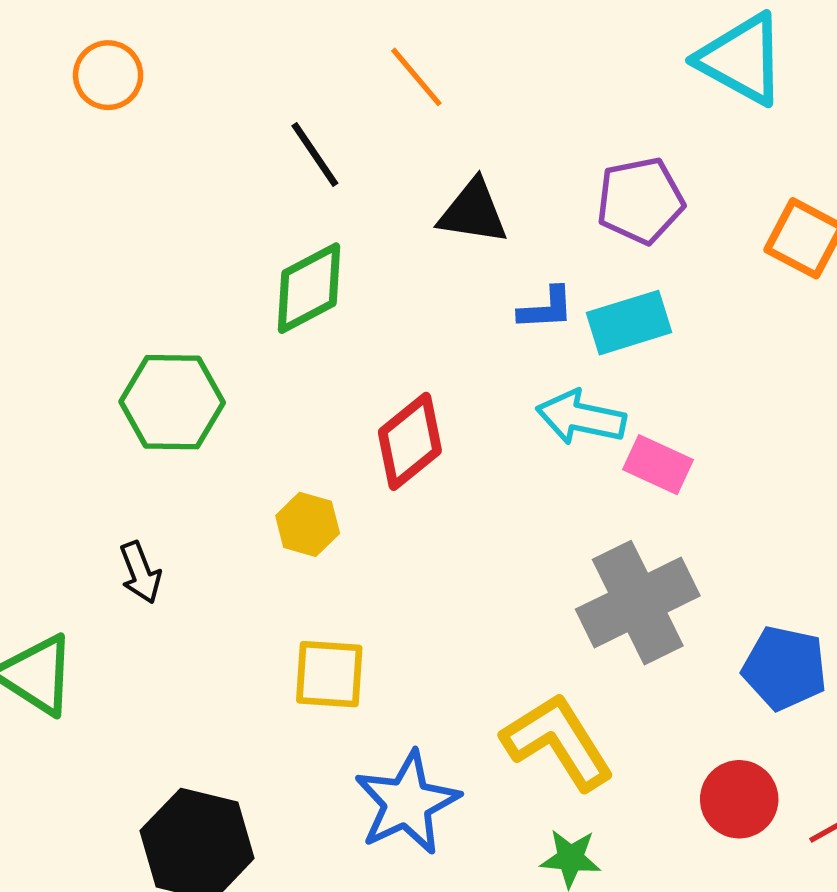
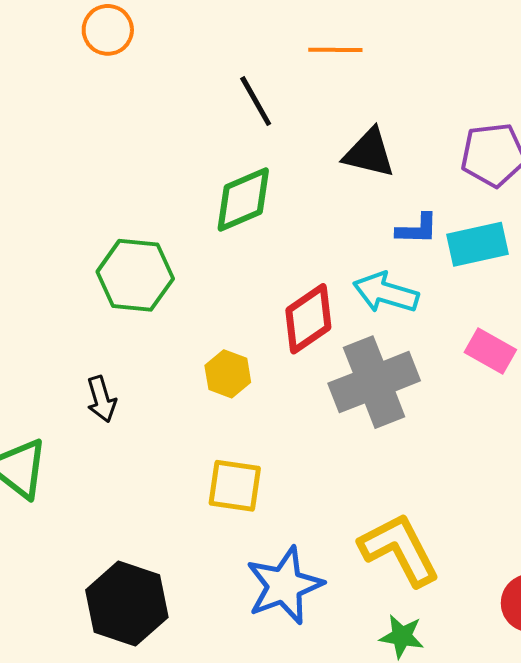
orange line: (416, 77) -> (335, 50), turned -54
cyan arrow: (581, 417) -> (386, 293), moved
gray cross: (638, 603) -> (374, 382), moved

